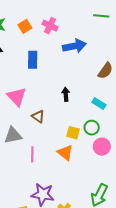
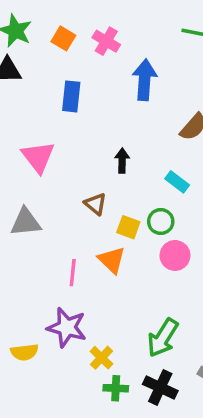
orange square: (25, 26) -> (63, 38), turned -32
blue arrow: (74, 46) -> (145, 80), turned -80
brown triangle: (38, 116) -> (95, 204), moved
pink line: (32, 154) -> (73, 273), moved

